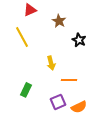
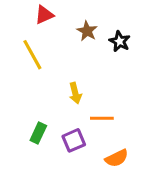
black star: (79, 40) -> (120, 41), moved
purple square: (58, 102) -> (74, 140), moved

